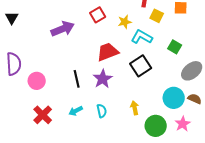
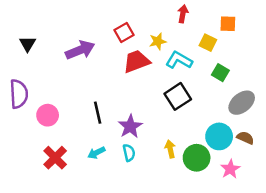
yellow square: (157, 16) -> (208, 43), moved
black triangle: (12, 18) -> (28, 44), moved
red trapezoid: (108, 52) -> (136, 61), moved
purple star: (103, 79) -> (130, 126), moved
green circle: (156, 126) -> (197, 158), moved

